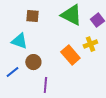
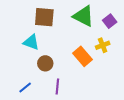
brown square: (32, 16) -> (44, 17), size x1.5
blue line: (12, 72) -> (25, 88), moved

